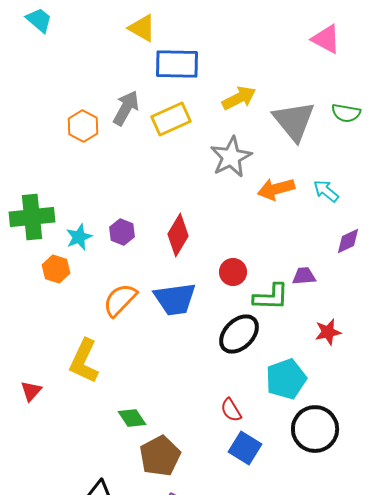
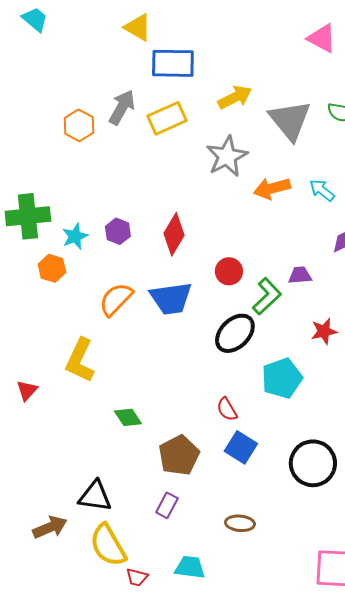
green L-shape: (271, 297) -> (267, 296), turned -45
black circle: (315, 429) -> (313, 463), moved
brown pentagon: (160, 456) -> (179, 455), moved

